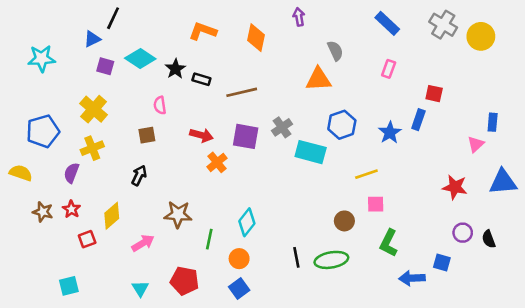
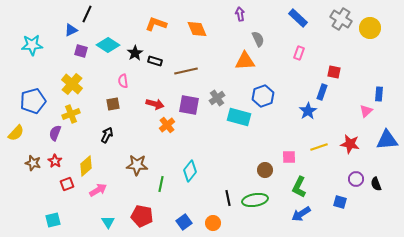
purple arrow: (299, 17) -> (240, 14), moved
orange diamond: (256, 38) -> (197, 29), turned -35
blue star: (390, 133) -> (308, 111), moved
yellow semicircle: (21, 173) -> (16, 133), turned 114
yellow line: (366, 174) -> (319, 147), moved
pink arrow: (143, 243) -> (98, 190), moved
orange circle: (239, 259) -> (213, 223), moved
blue arrow: (412, 278) -> (301, 214), moved, turned -30

